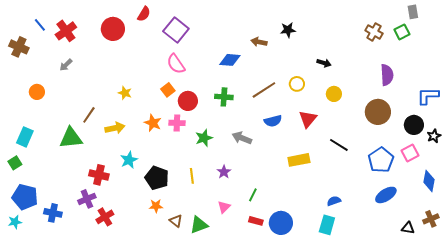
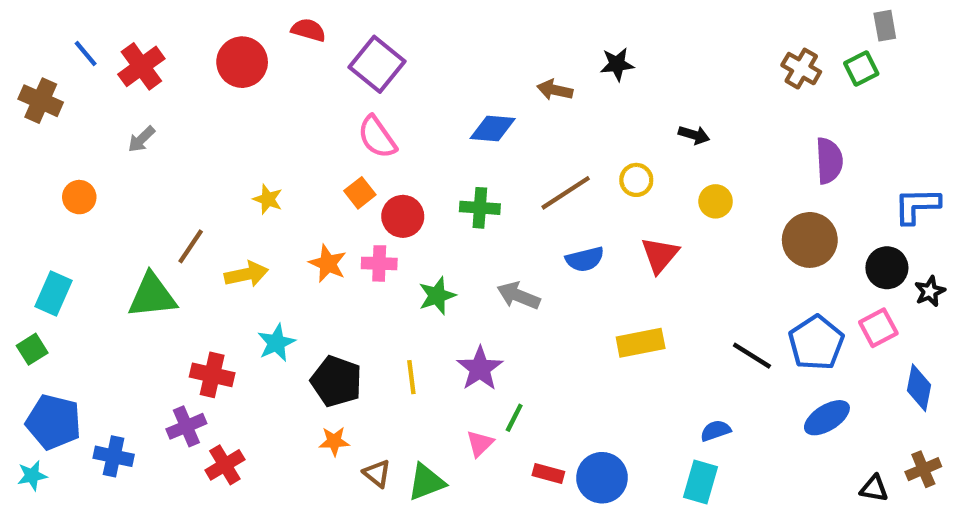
red semicircle: (144, 14) -> (308, 30), turned -105
black line: (339, 145) -> (752, 356), moved
purple star: (224, 172) -> (480, 368), size x1.5
green line: (253, 195) -> (514, 418), moved

